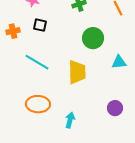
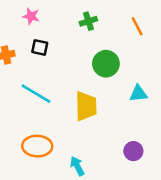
cyan arrow: (70, 120) -> (77, 166), turned -42

